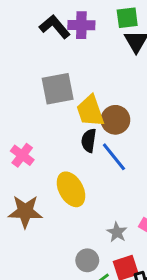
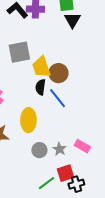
yellow ellipse: (71, 189) -> (28, 120), turned 30
gray circle: (87, 260) -> (39, 150), moved

